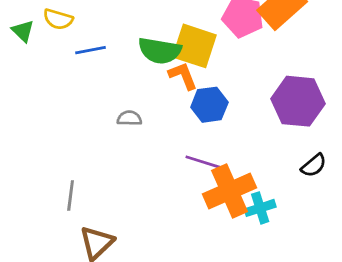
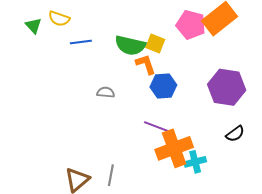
yellow square: (194, 46) -> (155, 43), size x0.6
gray line: (71, 195) -> (111, 175), moved

